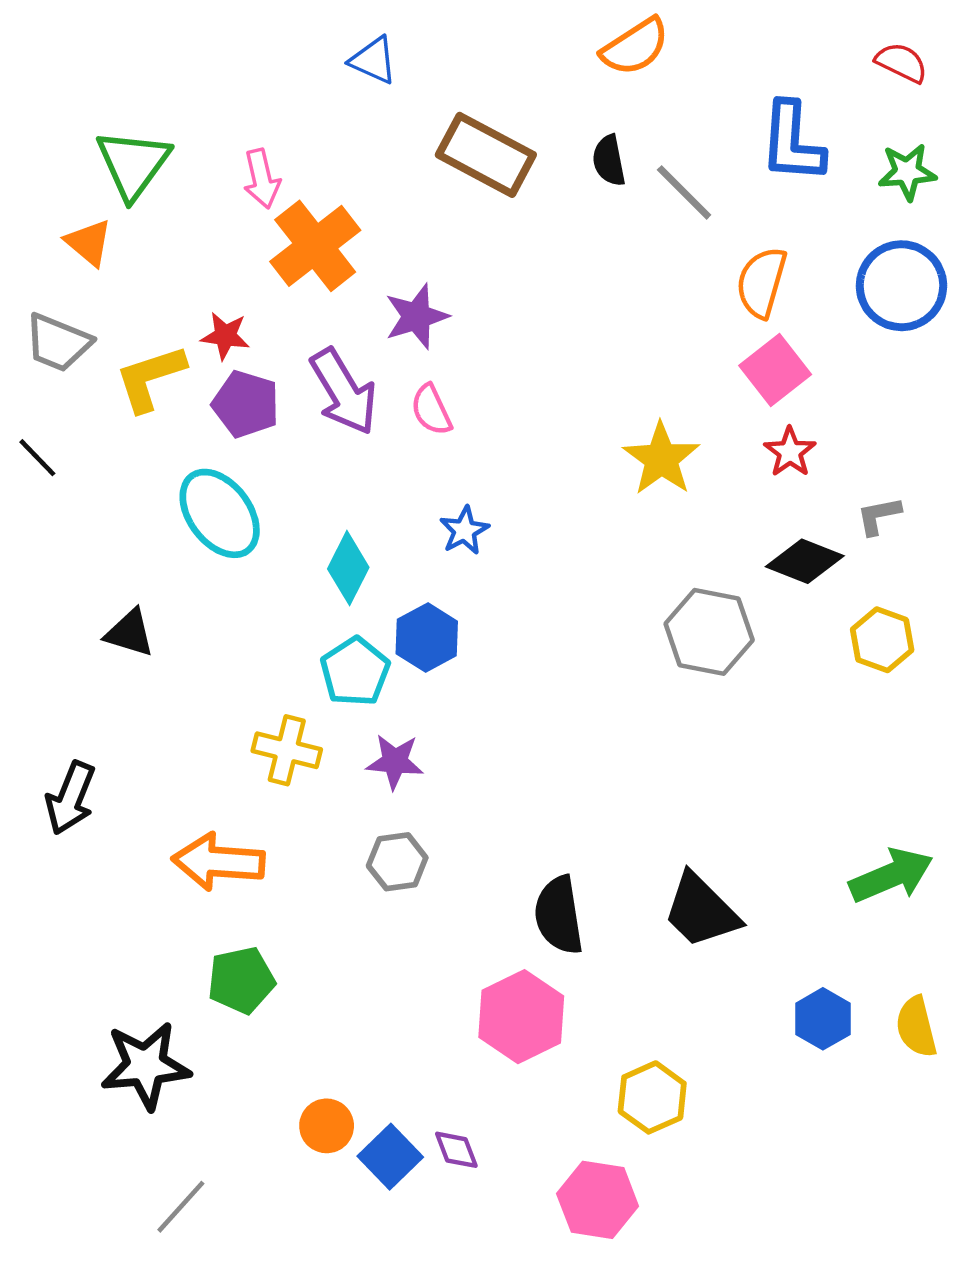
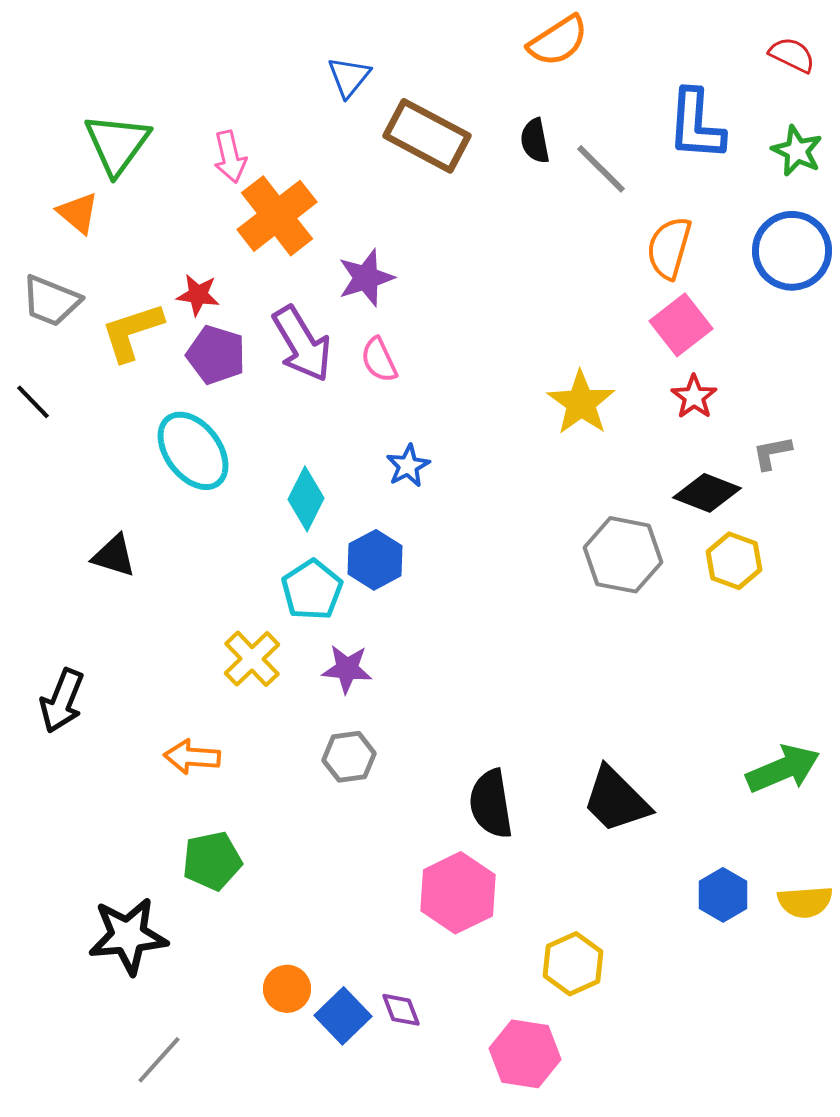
blue triangle: (373, 60) -> (349, 77), moved, turned 45
green star: (907, 172) -> (797, 151), turned 30
yellow hexagon: (882, 640) -> (734, 561), moved
yellow cross: (287, 750) -> (252, 659), turned 32
orange arrow: (218, 862) -> (192, 757), size x0.7
yellow semicircle: (916, 1027) -> (805, 902), turned -80

